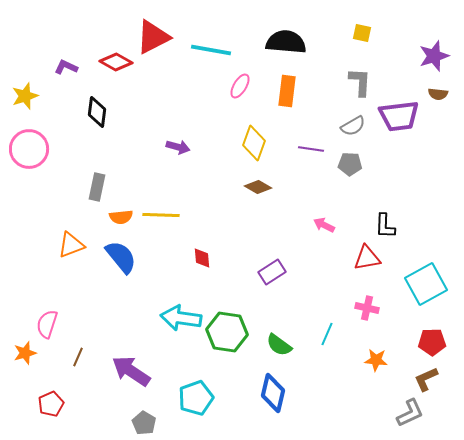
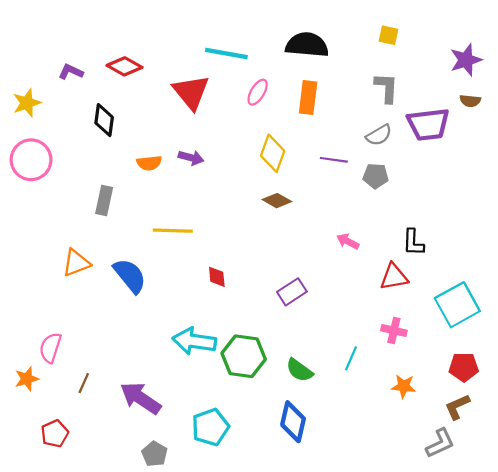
red triangle: (153, 37) -> (191, 92), moved, turned -42
orange semicircle: (121, 217) -> (149, 163), moved

